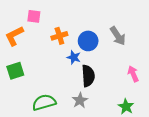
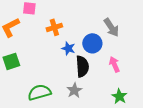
blue circle: (88, 41) -> (92, 43), moved
pink arrow: (133, 74) -> (114, 64), moved

